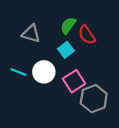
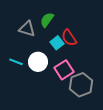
green semicircle: (68, 26) -> (47, 20), moved
red semicircle: (87, 35) -> (69, 38), moved

